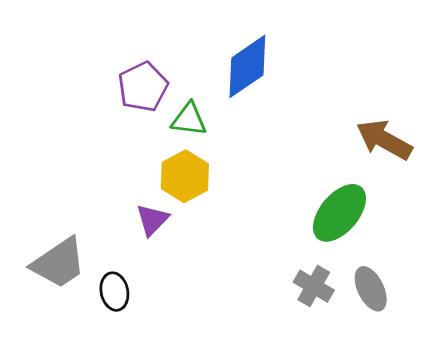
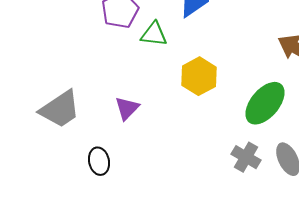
yellow hexagon: (185, 176) -> (199, 76), moved
gray trapezoid: (59, 263) -> (60, 109), moved

